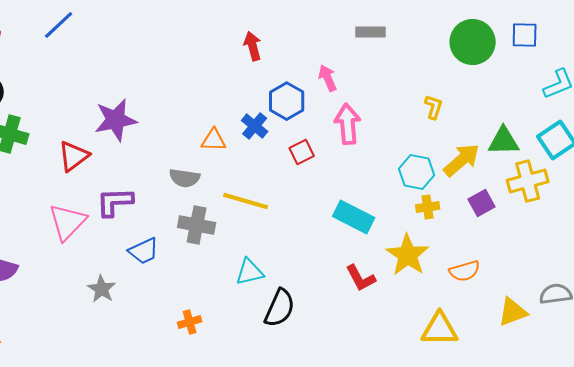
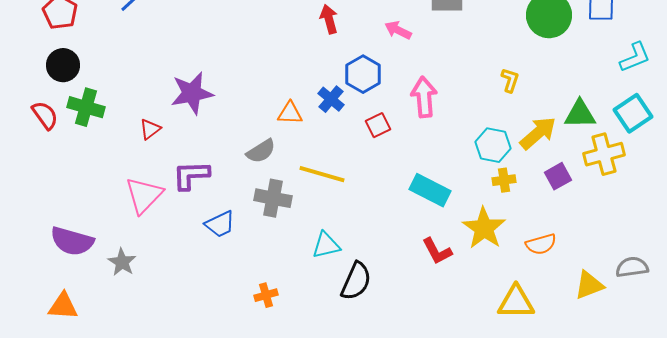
pink arrow: (328, 78) -> (398, 30), moved, turned -40
red triangle: (74, 156) -> (150, 129), size x0.7
gray semicircle: (185, 178) -> (261, 151), turned -40
gray star: (102, 289) -> (122, 262), moved

